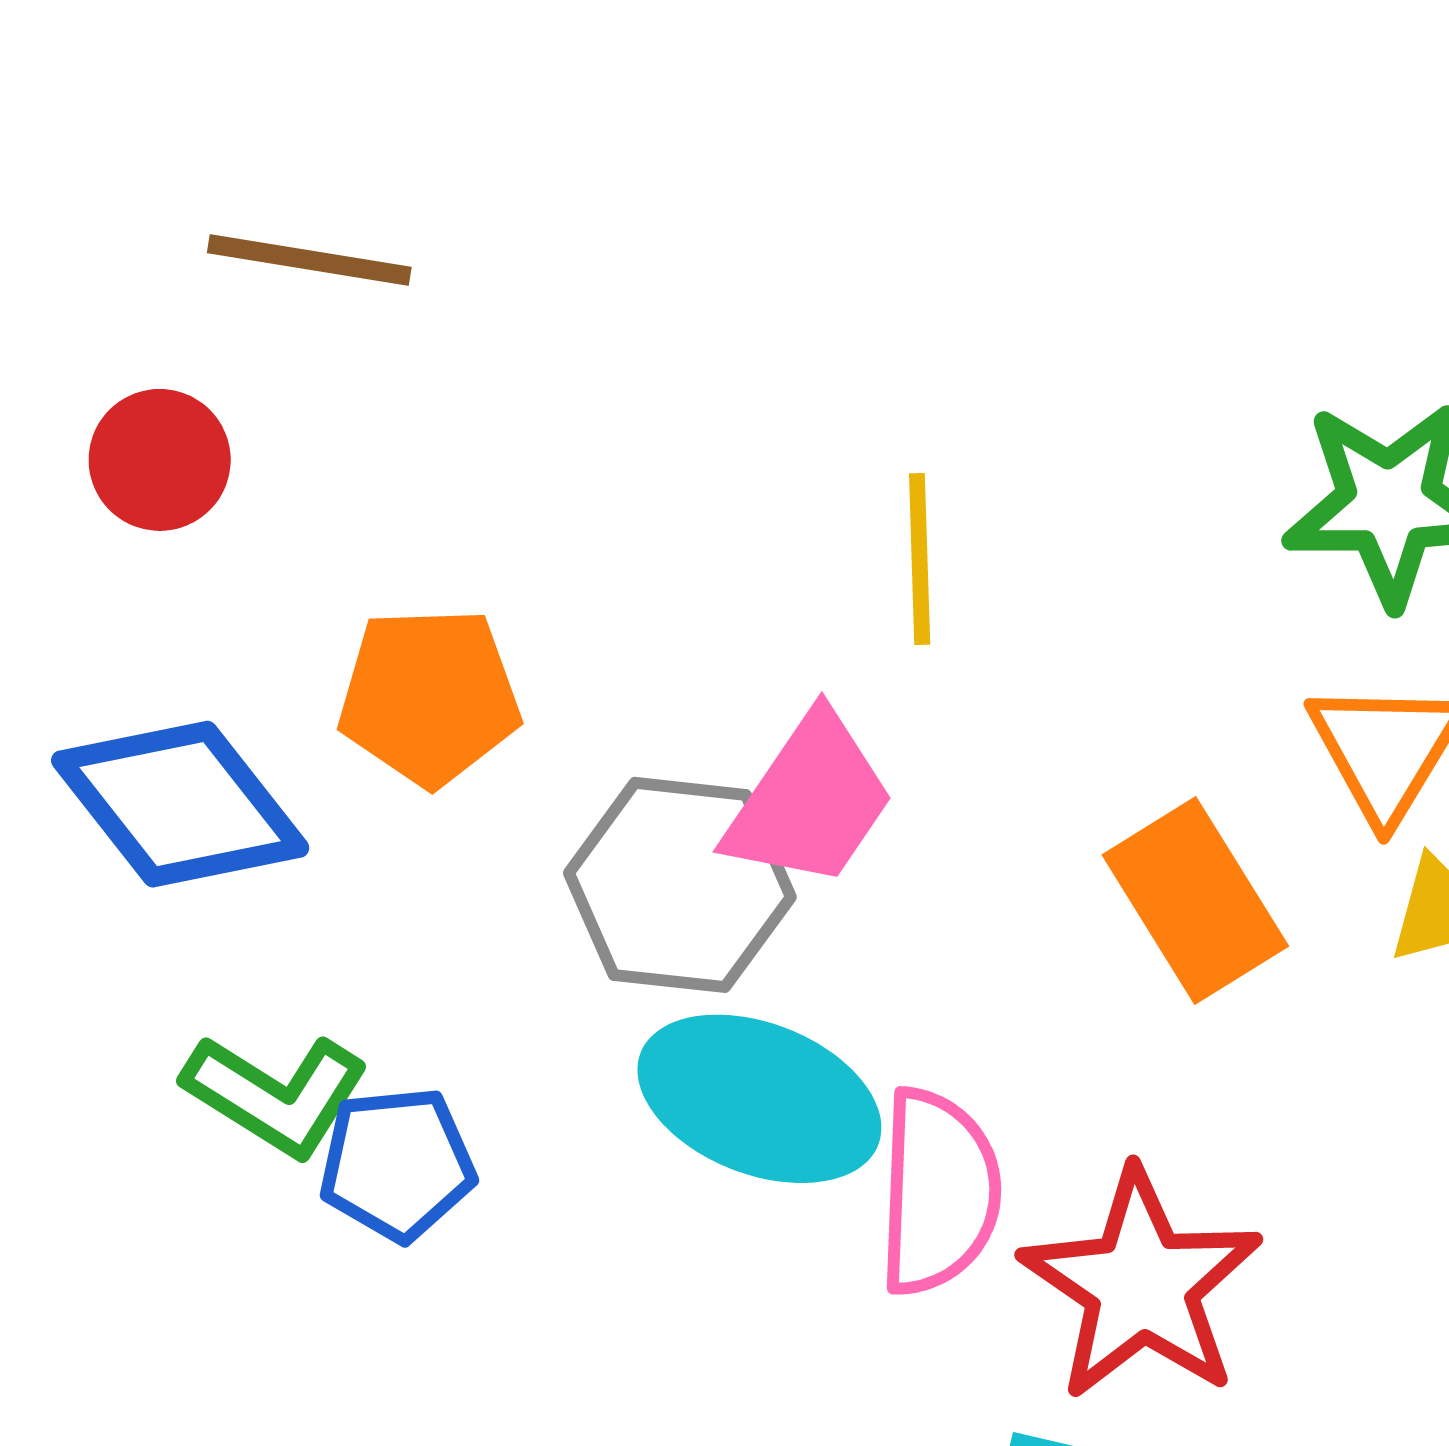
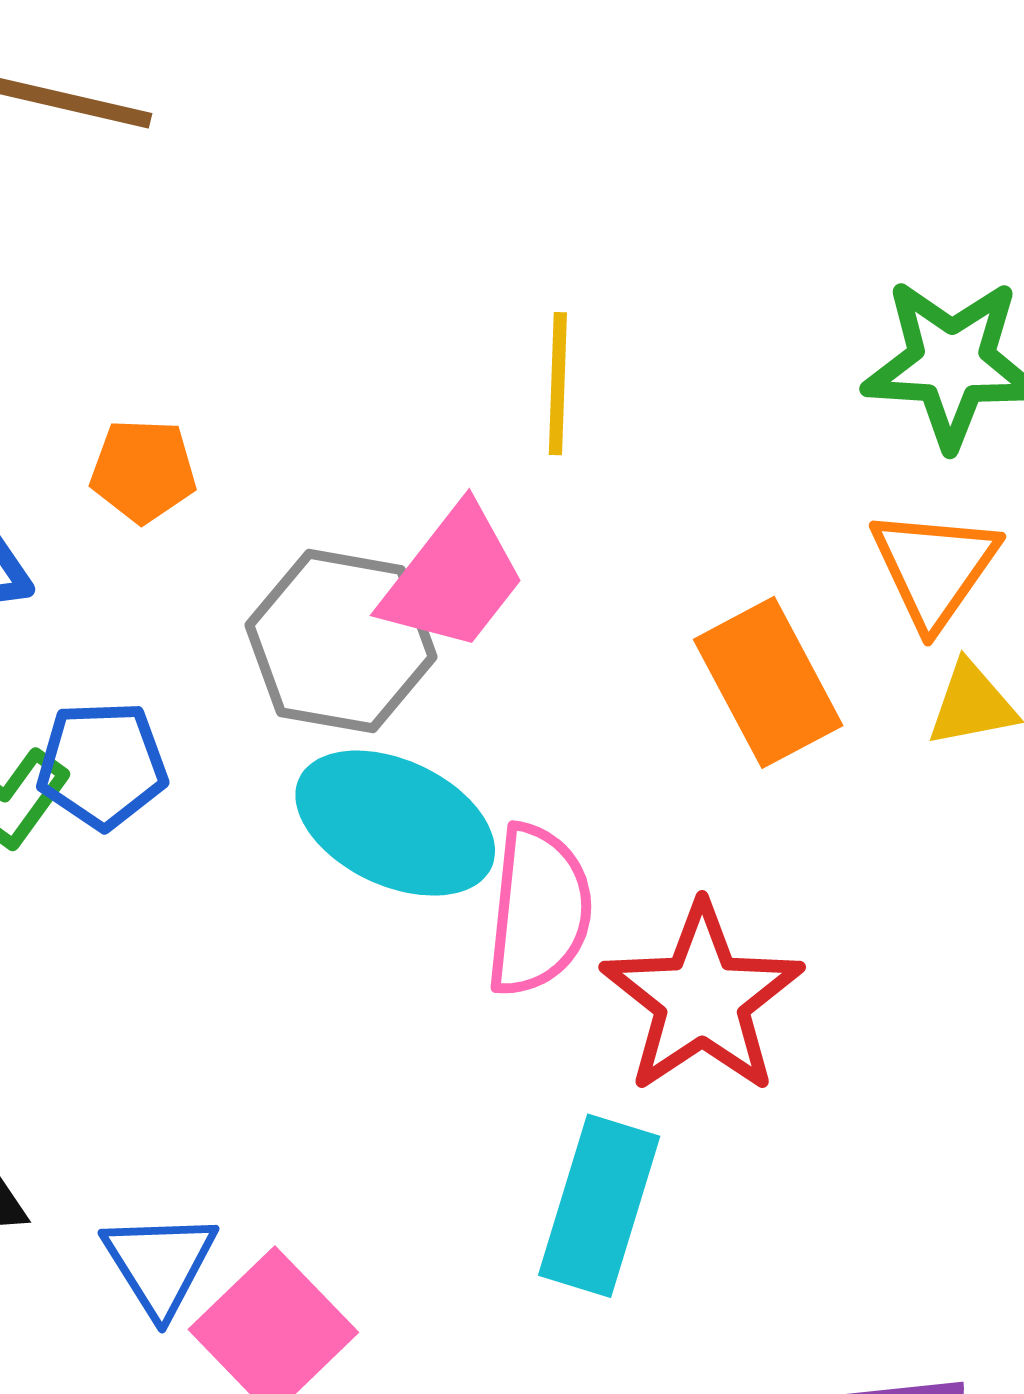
orange pentagon: (429, 696) -> (143, 471), size x0.7
blue pentagon: (397, 1164) -> (102, 765), moved

